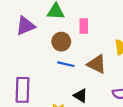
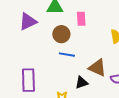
brown triangle: (97, 64) -> (97, 68), moved
black triangle: (80, 96) -> (82, 83), turned -48

